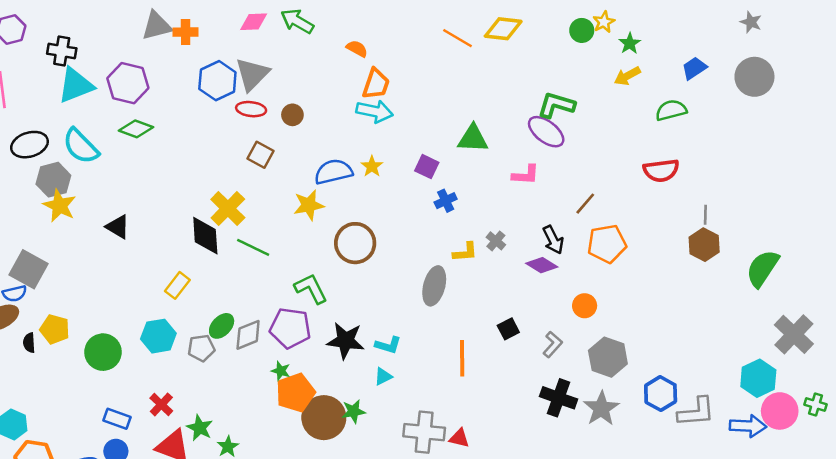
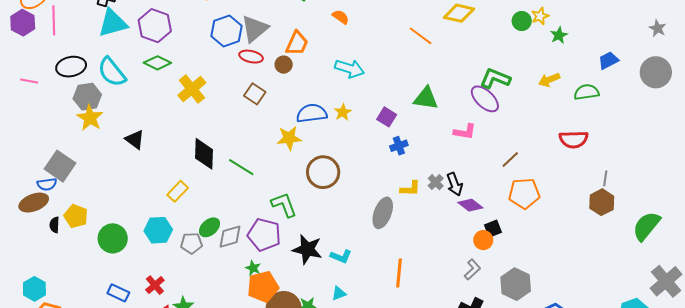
orange line: (457, 38) -> (421, 36), moved
yellow arrow: (627, 76) -> (549, 80), moved
orange trapezoid: (376, 84) -> (297, 43), moved
yellow cross: (228, 209) -> (192, 89), moved
black arrow: (553, 240) -> (455, 184), moved
orange circle: (585, 306) -> (483, 240), moved
black square: (508, 329) -> (493, 229), moved
cyan triangle: (383, 376) -> (339, 293), moved

